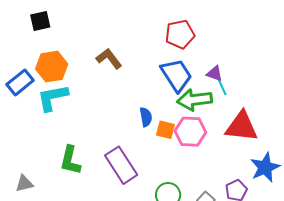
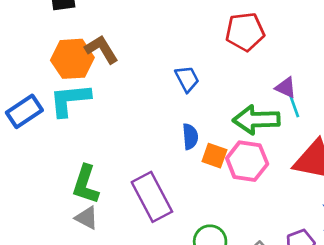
brown L-shape: (109, 59) -> (102, 49), moved
blue trapezoid: (176, 75) -> (187, 79), moved, size x0.6
blue rectangle: (20, 82) -> (24, 111), moved
gray triangle: (24, 184) -> (87, 218), moved, turned 36

